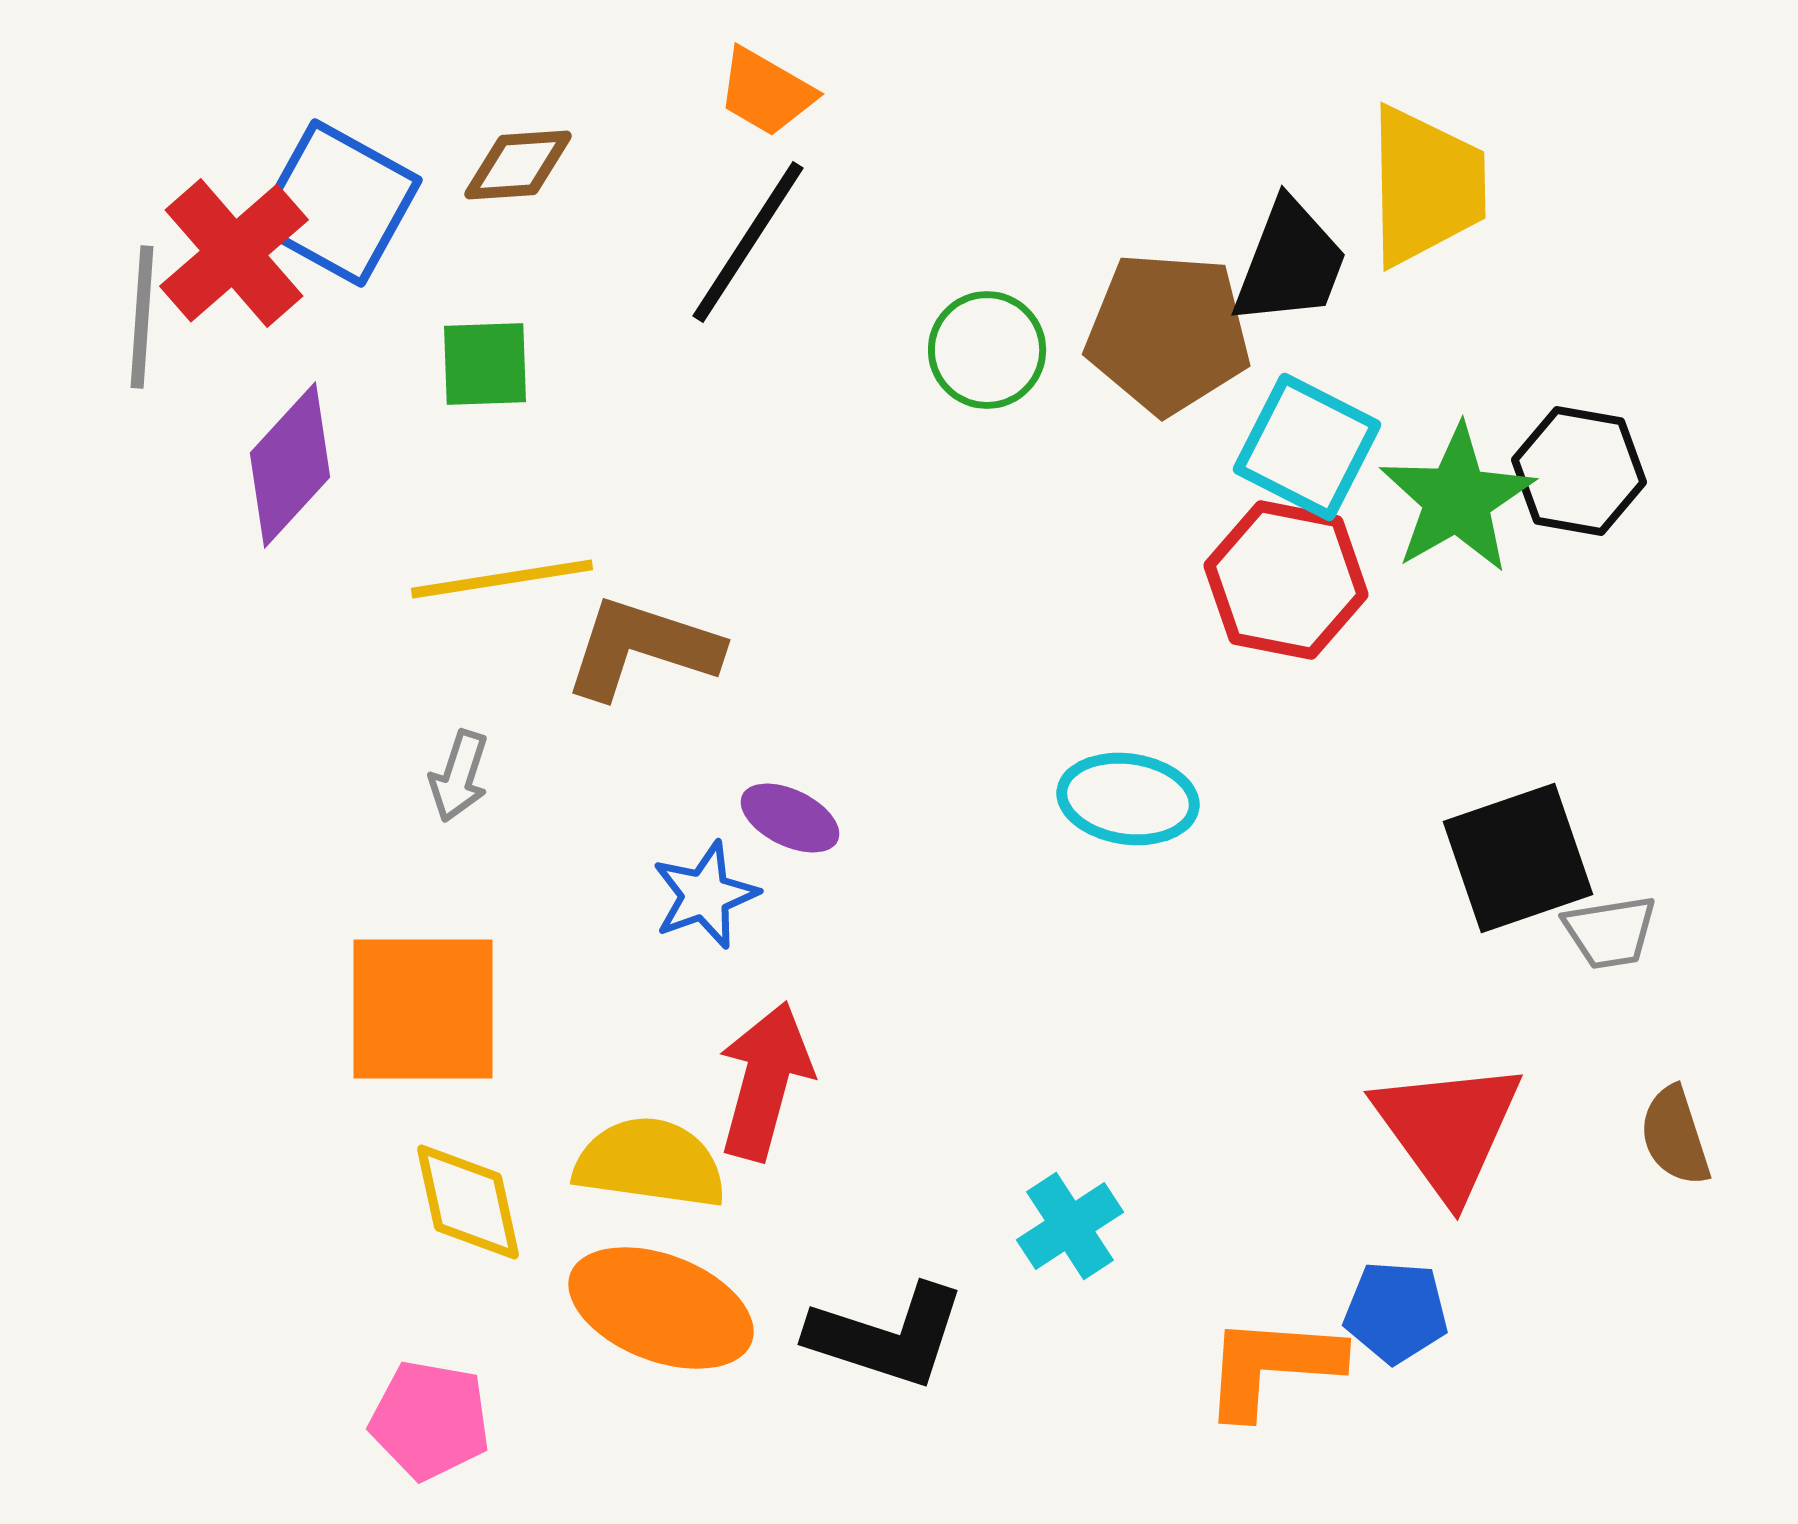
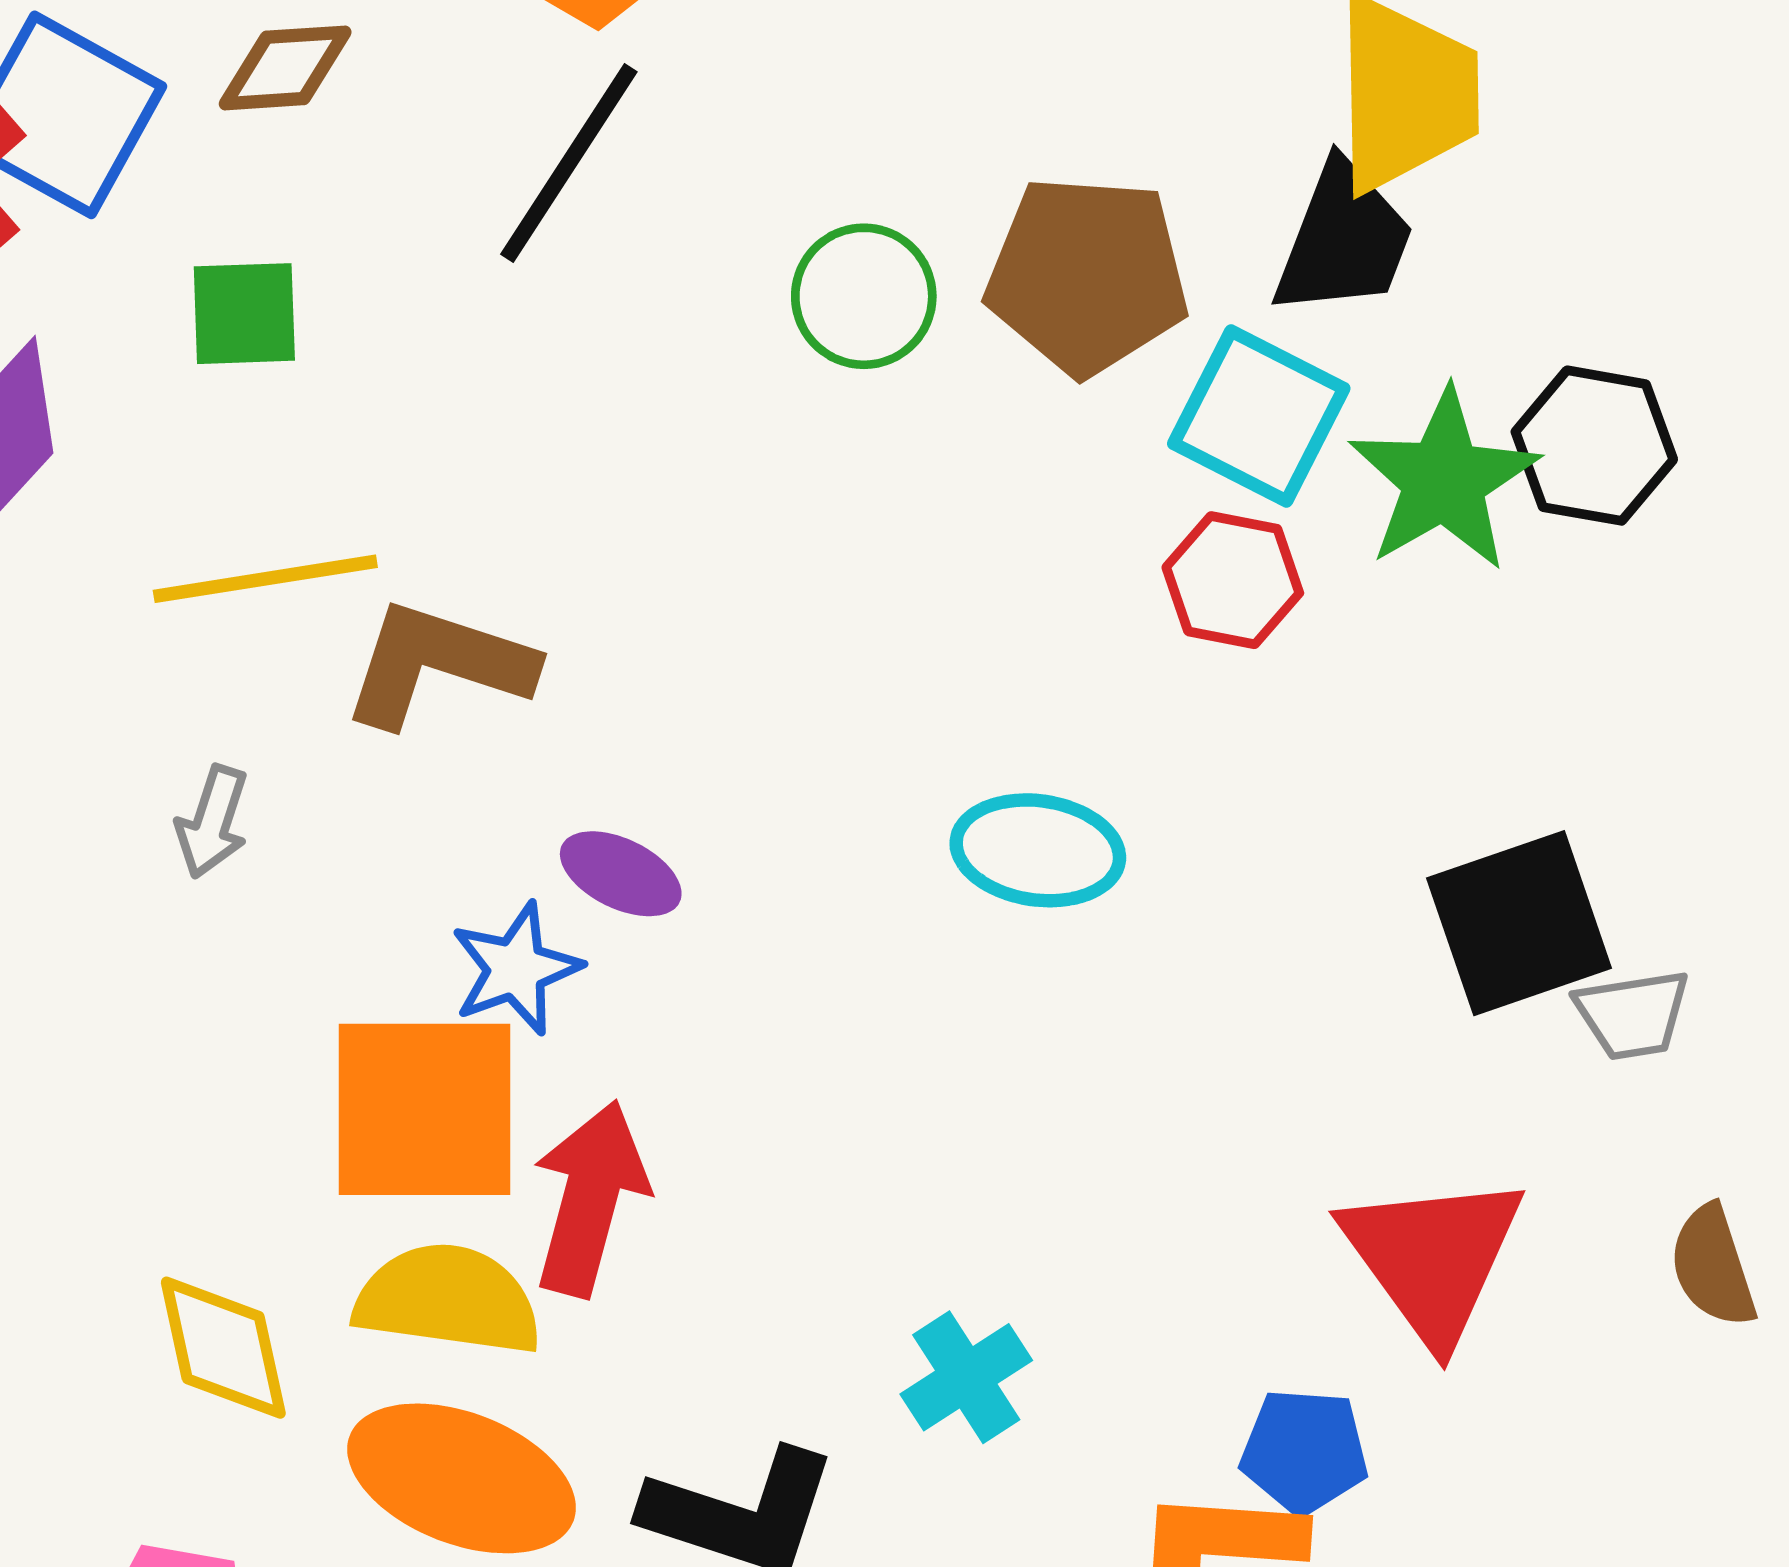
black trapezoid: (1290, 263) -> (1344, 240), moved
red hexagon: (1286, 580) -> (1233, 580), size x0.7
orange square: (423, 1009) -> (425, 1109), moved
blue pentagon: (1396, 1312) -> (1304, 1451), moved

